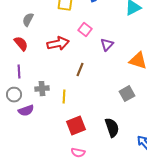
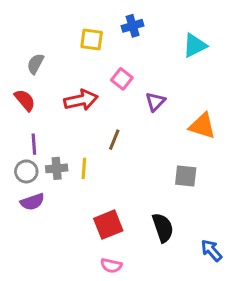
purple line: (19, 72) -> (34, 144), moved
gray square: (127, 94) -> (186, 176), turned 35
gray circle: (14, 95) -> (26, 171), moved
yellow line: (64, 97) -> (84, 168), moved

